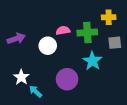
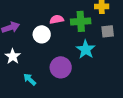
white star: (21, 77) -> (13, 56), moved

